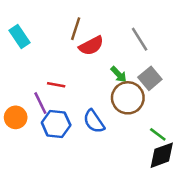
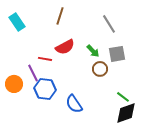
red semicircle: (91, 46) -> (65, 47), moved
gray square: (150, 78) -> (117, 54), turned 30
brown circle: (128, 98) -> (100, 69), size x0.6
blue semicircle: (94, 121) -> (74, 104), moved

